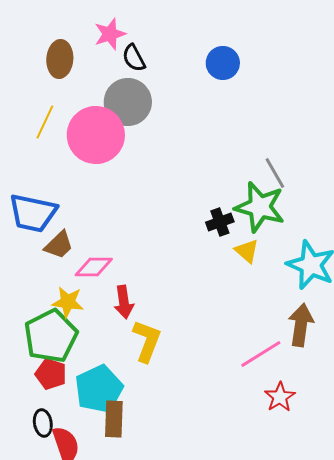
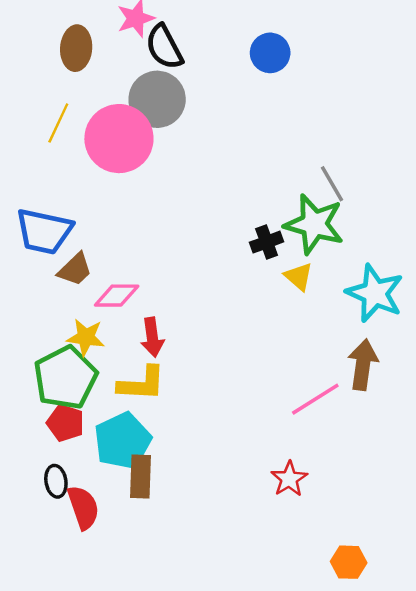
black semicircle: (134, 58) -> (164, 47), size x1.4
yellow L-shape: (147, 341) -> (142, 384), moved, turned 72
red star: (280, 397) -> (289, 479), moved

